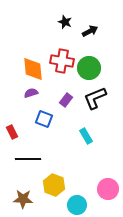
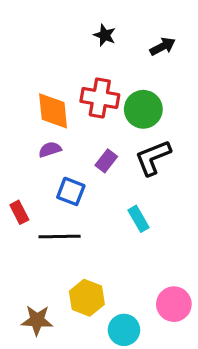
black arrow: (90, 31) -> (163, 46), moved
black line: (28, 159) -> (60, 236), moved

